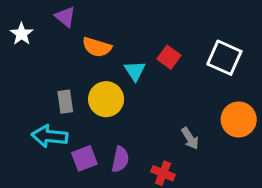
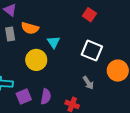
red square: (169, 57) -> (89, 15), moved
white square: (224, 58) -> (92, 51), moved
gray rectangle: (65, 102) -> (10, 34), moved

